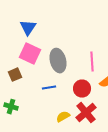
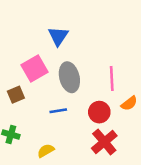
blue triangle: (28, 28) -> (58, 36), moved
pink square: (30, 54) -> (35, 68), turned 35
yellow semicircle: (63, 117) -> (46, 151), moved

